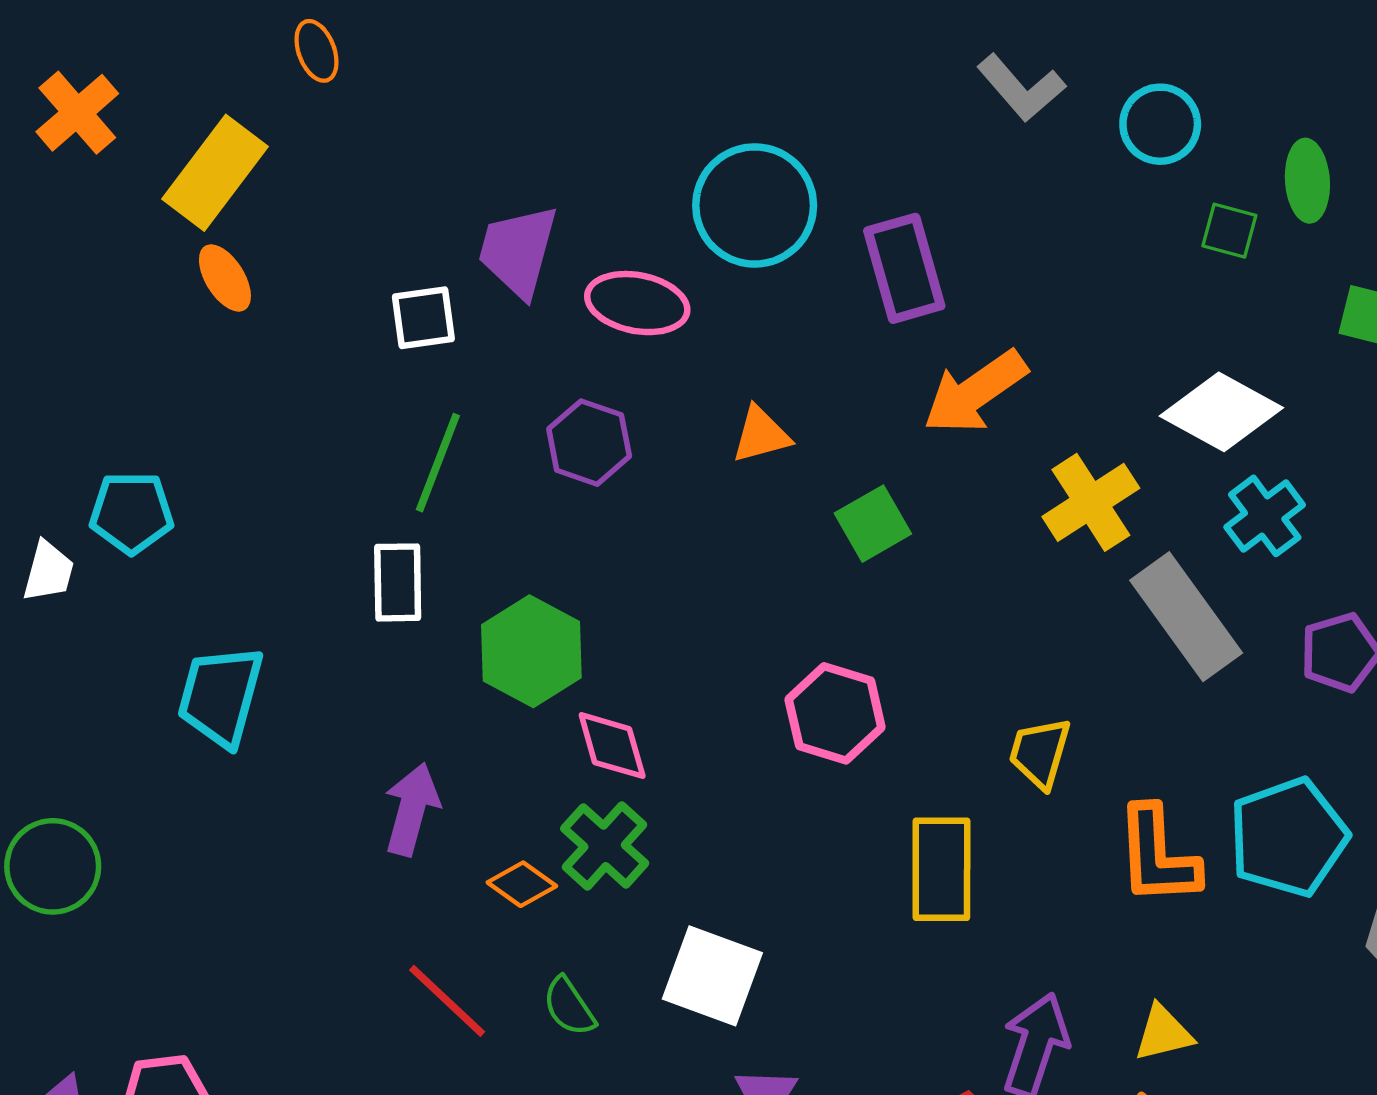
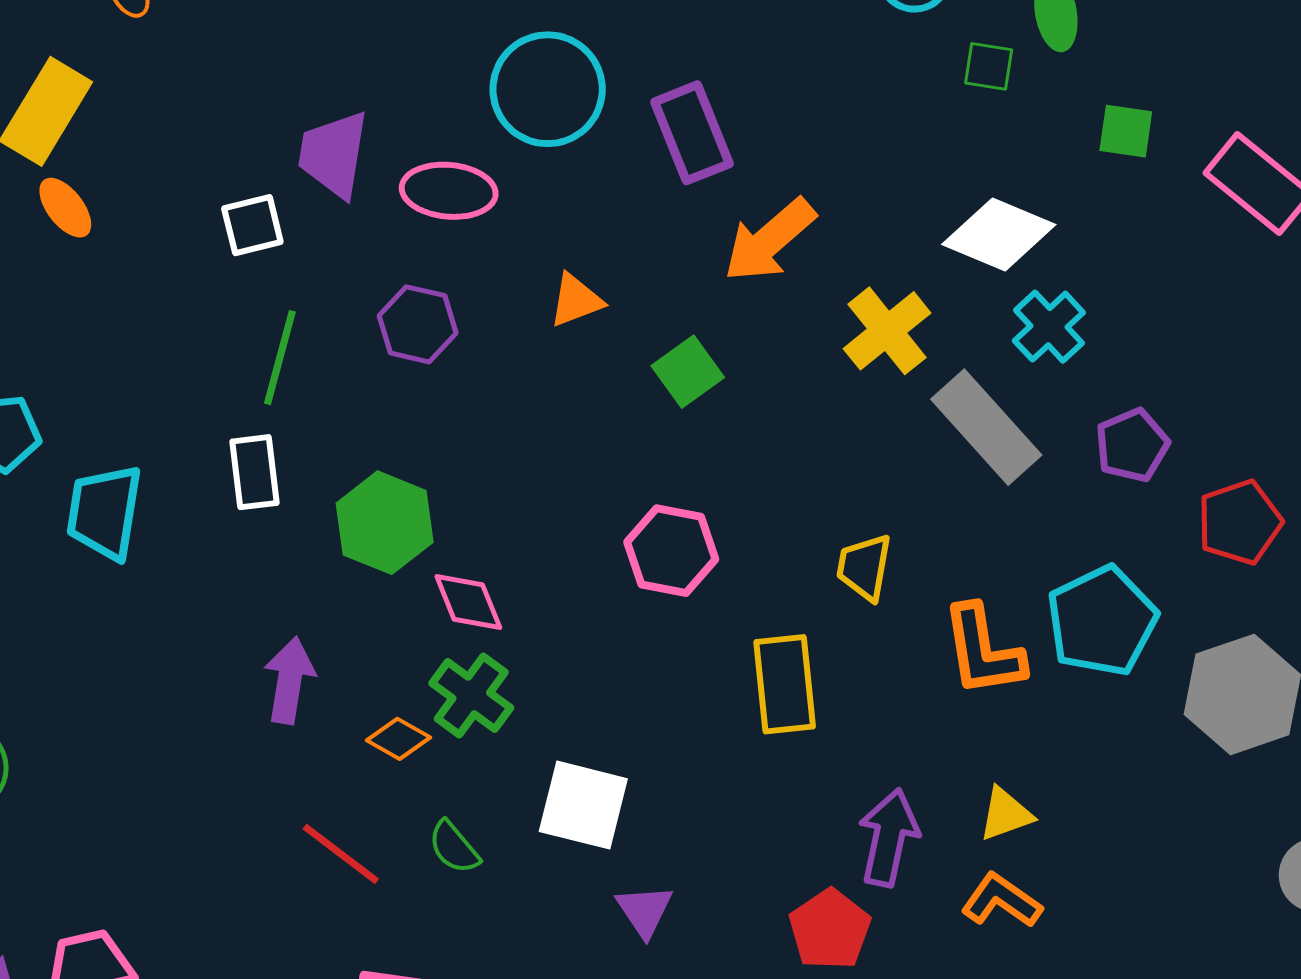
cyan trapezoid: (220, 696) -> (105, 512), moved

